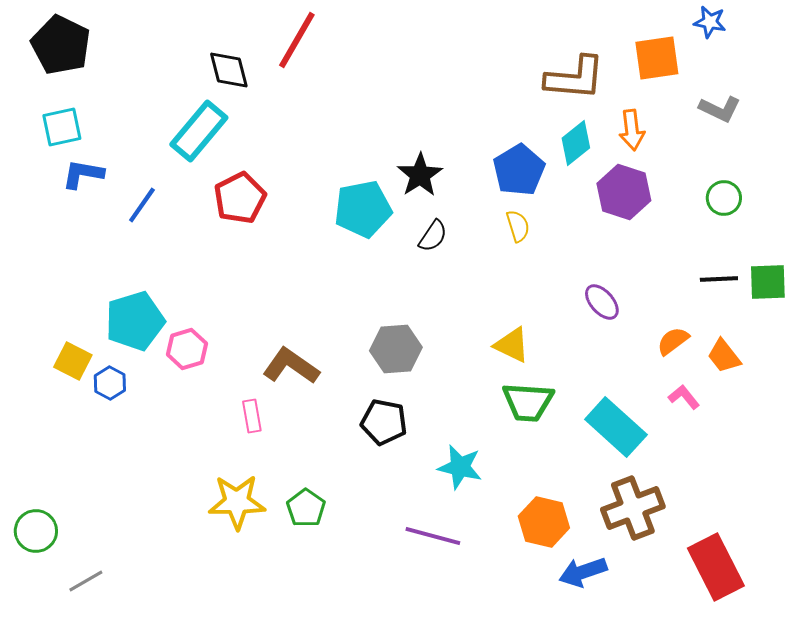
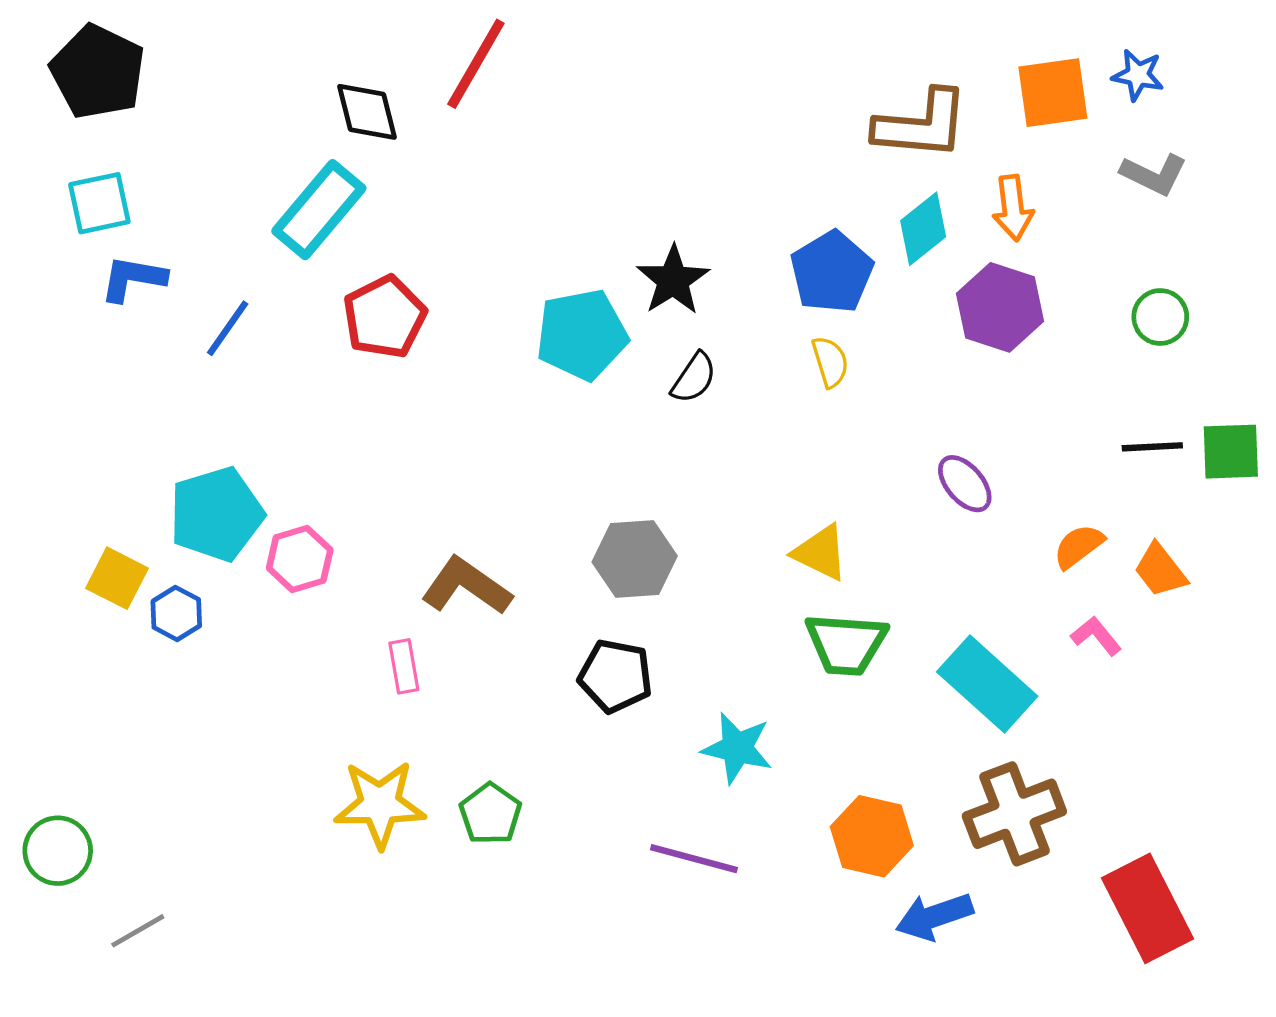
blue star: (710, 22) -> (1138, 75), moved

